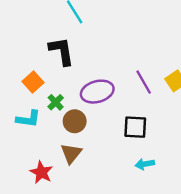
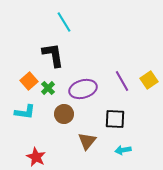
green cross: (56, 102) -> (48, 88), moved
brown triangle: (71, 153) -> (87, 141), moved

